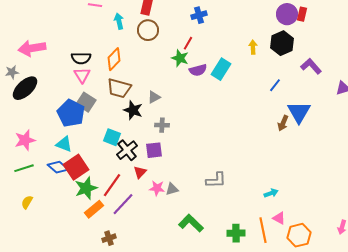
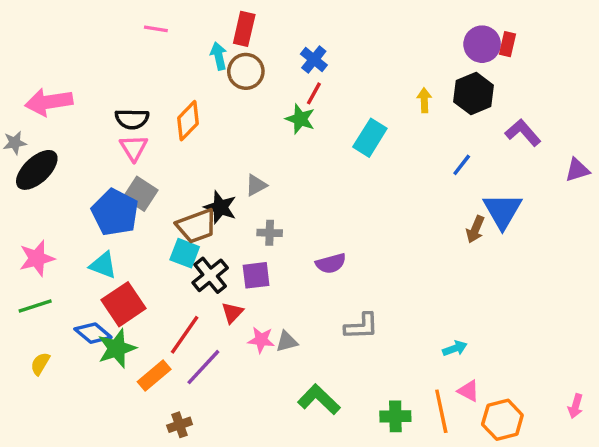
blue cross: (199, 15) -> (314, 59), moved, turned -35
cyan arrow: (119, 21) -> (219, 56), moved
purple semicircle: (198, 70) -> (331, 263), moved
brown trapezoid: (119, 88) -> (197, 226), moved, turned -35
blue diamond: (58, 167) -> (93, 333), moved
green star: (86, 188) -> (117, 348), moved

